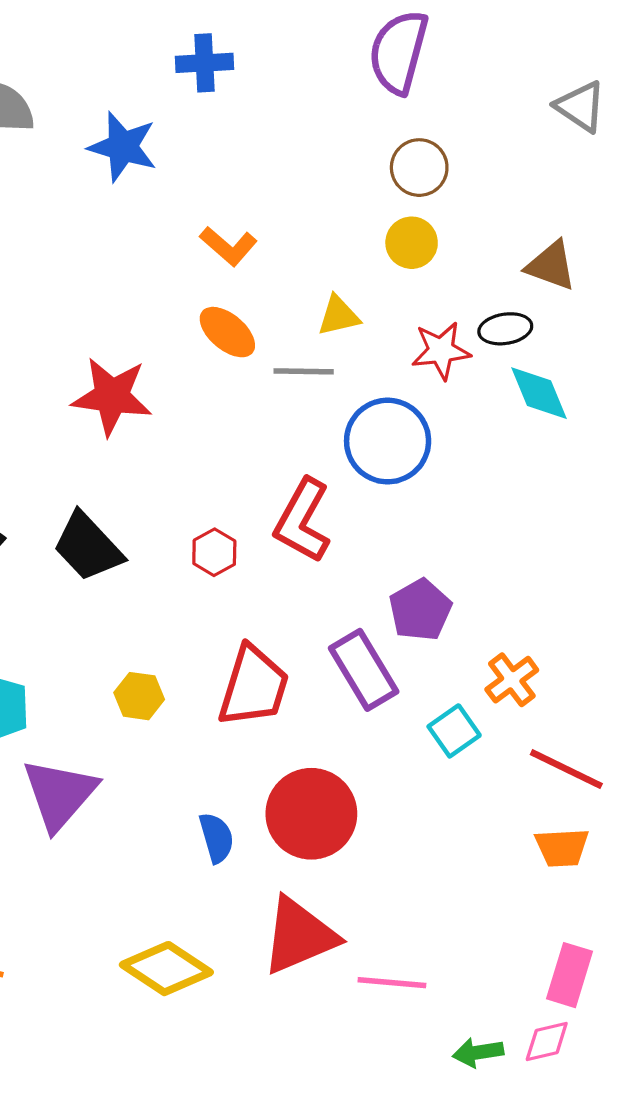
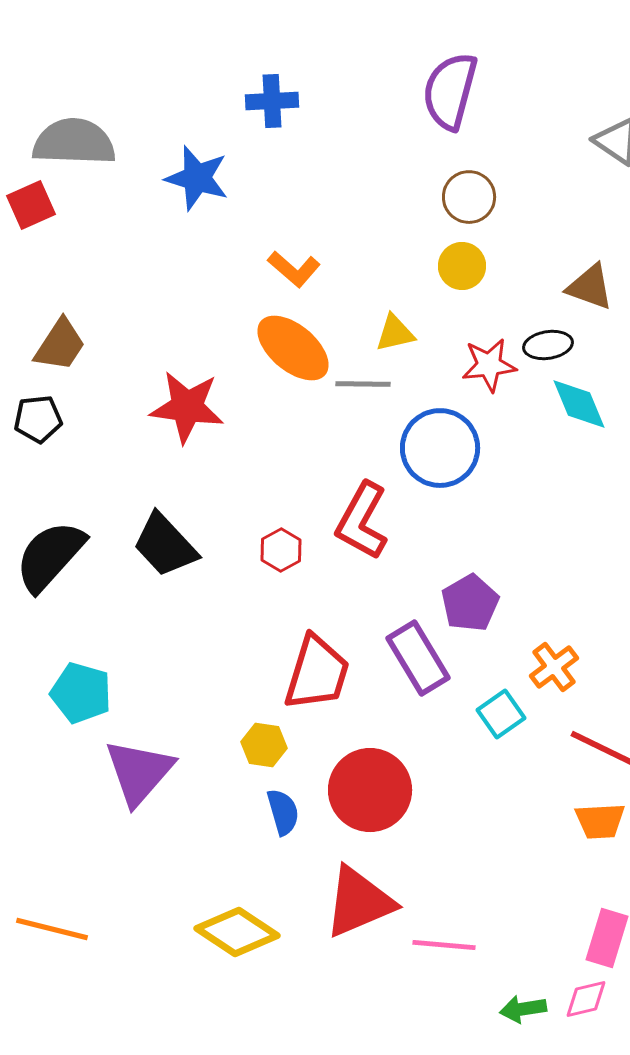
orange ellipse: (227, 332) -> (293, 348), size x1.4
yellow hexagon: (139, 696) -> (264, 745), moved

